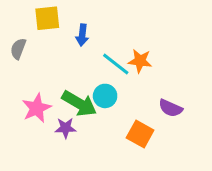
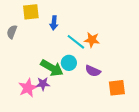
pink star: (37, 108) -> (28, 88), moved
purple semicircle: (171, 108) -> (93, 71), moved
orange square: (140, 134) -> (117, 88), moved, turned -36

